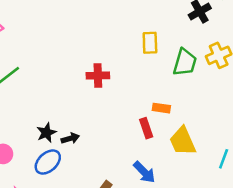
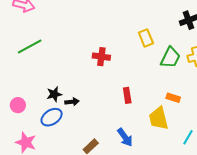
yellow rectangle: (150, 43) -> (146, 38), turned -30
orange rectangle: (161, 108) -> (173, 98), moved
red rectangle: (146, 128) -> (127, 95), moved

